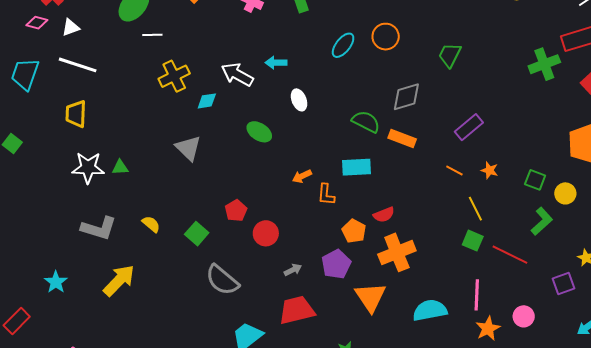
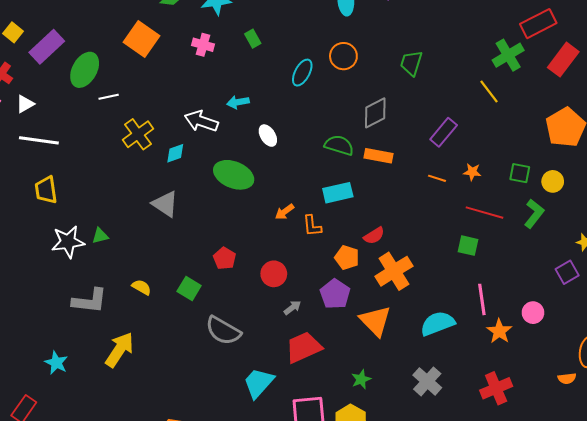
green ellipse: (259, 132) -> (234, 175), size x1.5
yellow line: (475, 209) -> (489, 92), moved
red circle: (266, 233) -> (274, 274), moved
red line: (510, 255) -> (484, 213), moved

